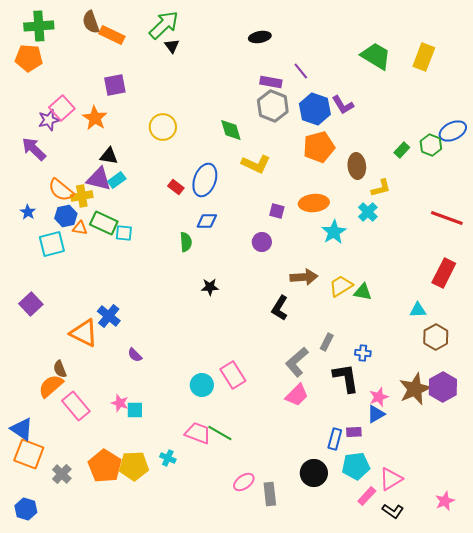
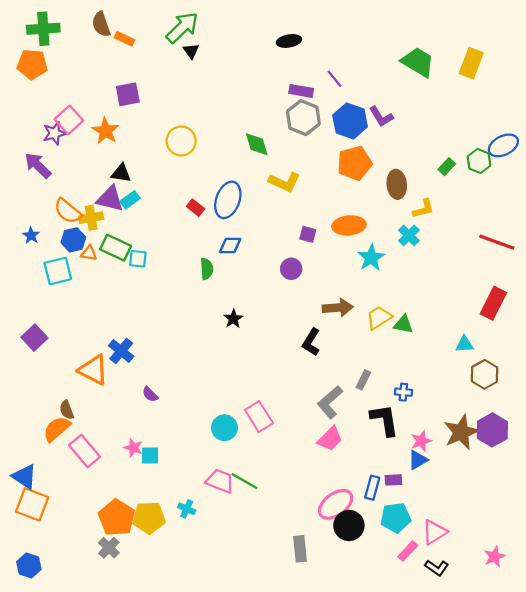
orange rectangle: (112, 35) -> (124, 39), size x0.7
black star: (210, 287) -> (233, 319), turned -30
gray cross: (62, 474) -> (109, 548), moved
pink ellipse: (244, 482) -> (336, 504), moved, size x1.5

